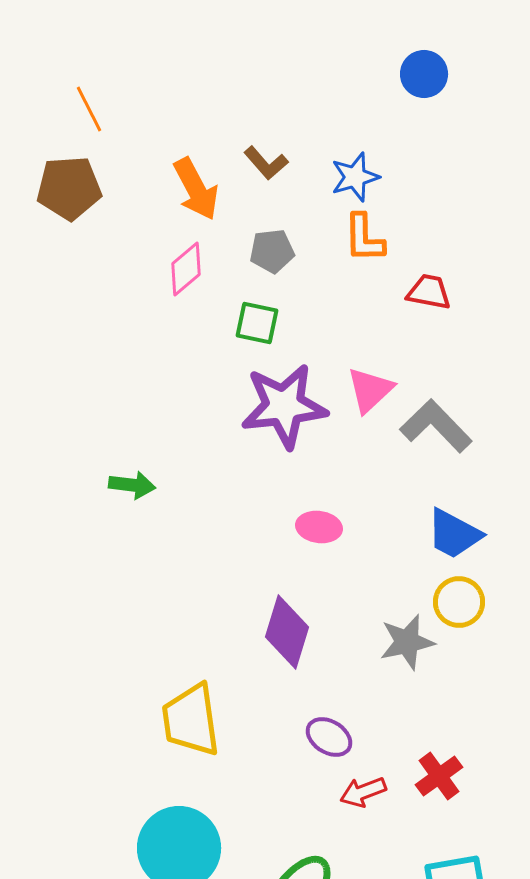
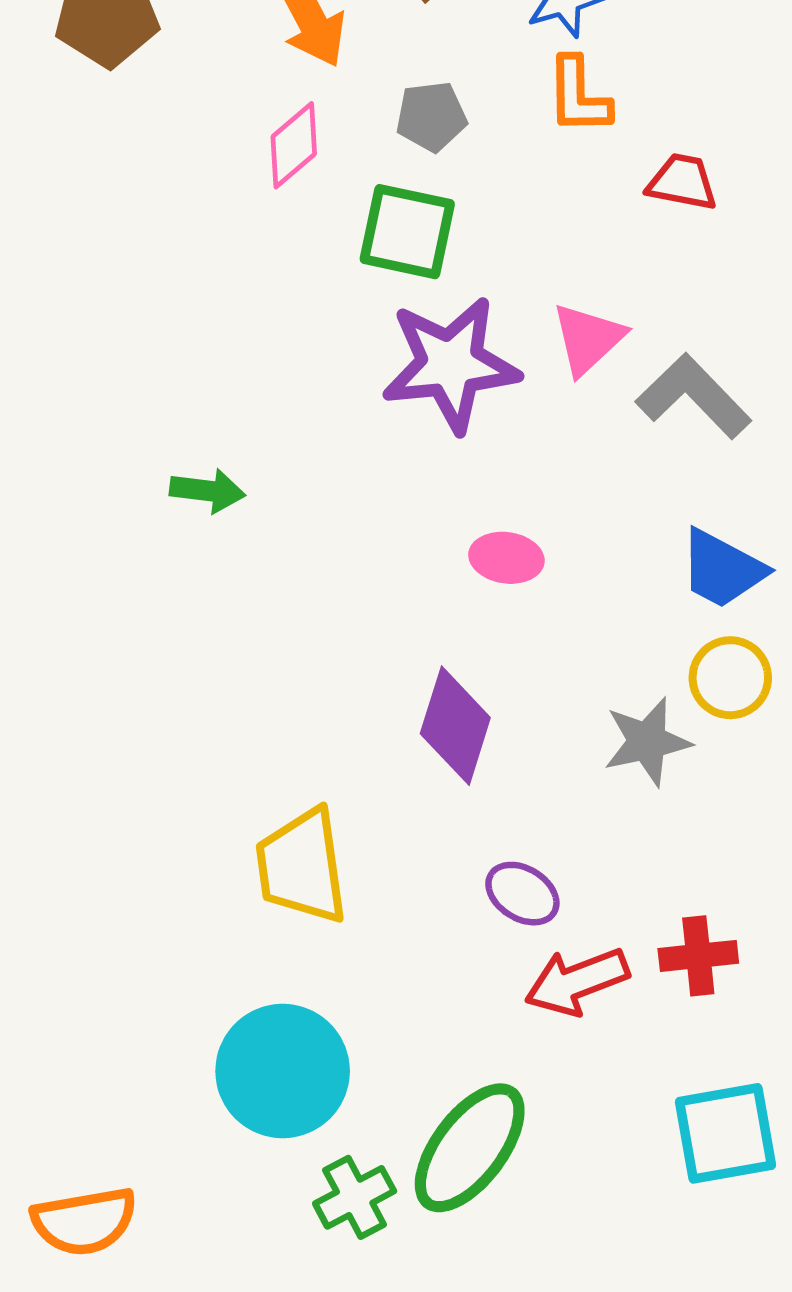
green square: (257, 323) -> (407, 232), size x1.4
red cross: (439, 776) -> (698, 956), turned 30
red arrow: (363, 792) -> (577, 981), size x1.4

